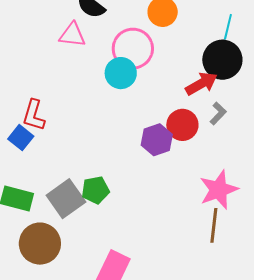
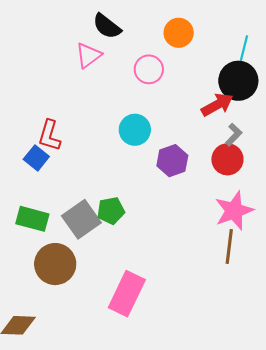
pink triangle: (72, 35) -> (88, 55), turned -44
pink circle: (133, 49) -> (149, 69), size x0.7
cyan circle: (121, 73) -> (135, 130), moved
red circle: (182, 125) -> (227, 159), moved

